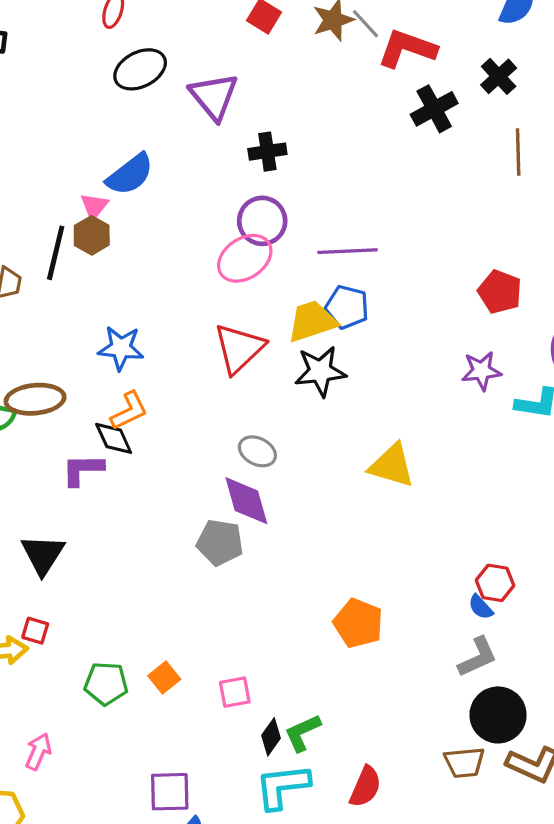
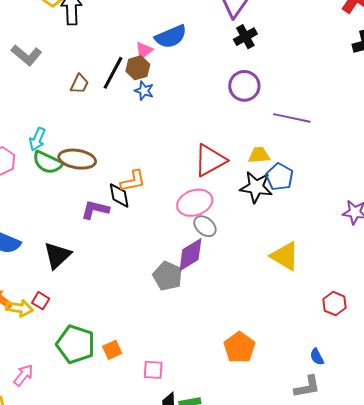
black cross: (267, 152) -> (245, 37), moved, turned -35
pink ellipse: (245, 258) -> (195, 203), moved
blue pentagon: (347, 307) -> (280, 177), moved
yellow trapezoid: (312, 321) -> (259, 155), size x0.7
blue star: (121, 348) -> (144, 91), moved, size x0.7
purple diamond: (246, 501) -> (190, 255), turned 60
red hexagon: (495, 583) -> (335, 304), moved
green pentagon: (106, 684) -> (76, 344), size x1.4

